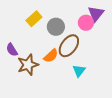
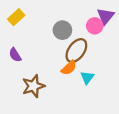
yellow rectangle: (34, 19) -> (16, 17), moved
orange semicircle: (51, 56) -> (69, 68), moved
brown star: (28, 65) -> (33, 86), moved

